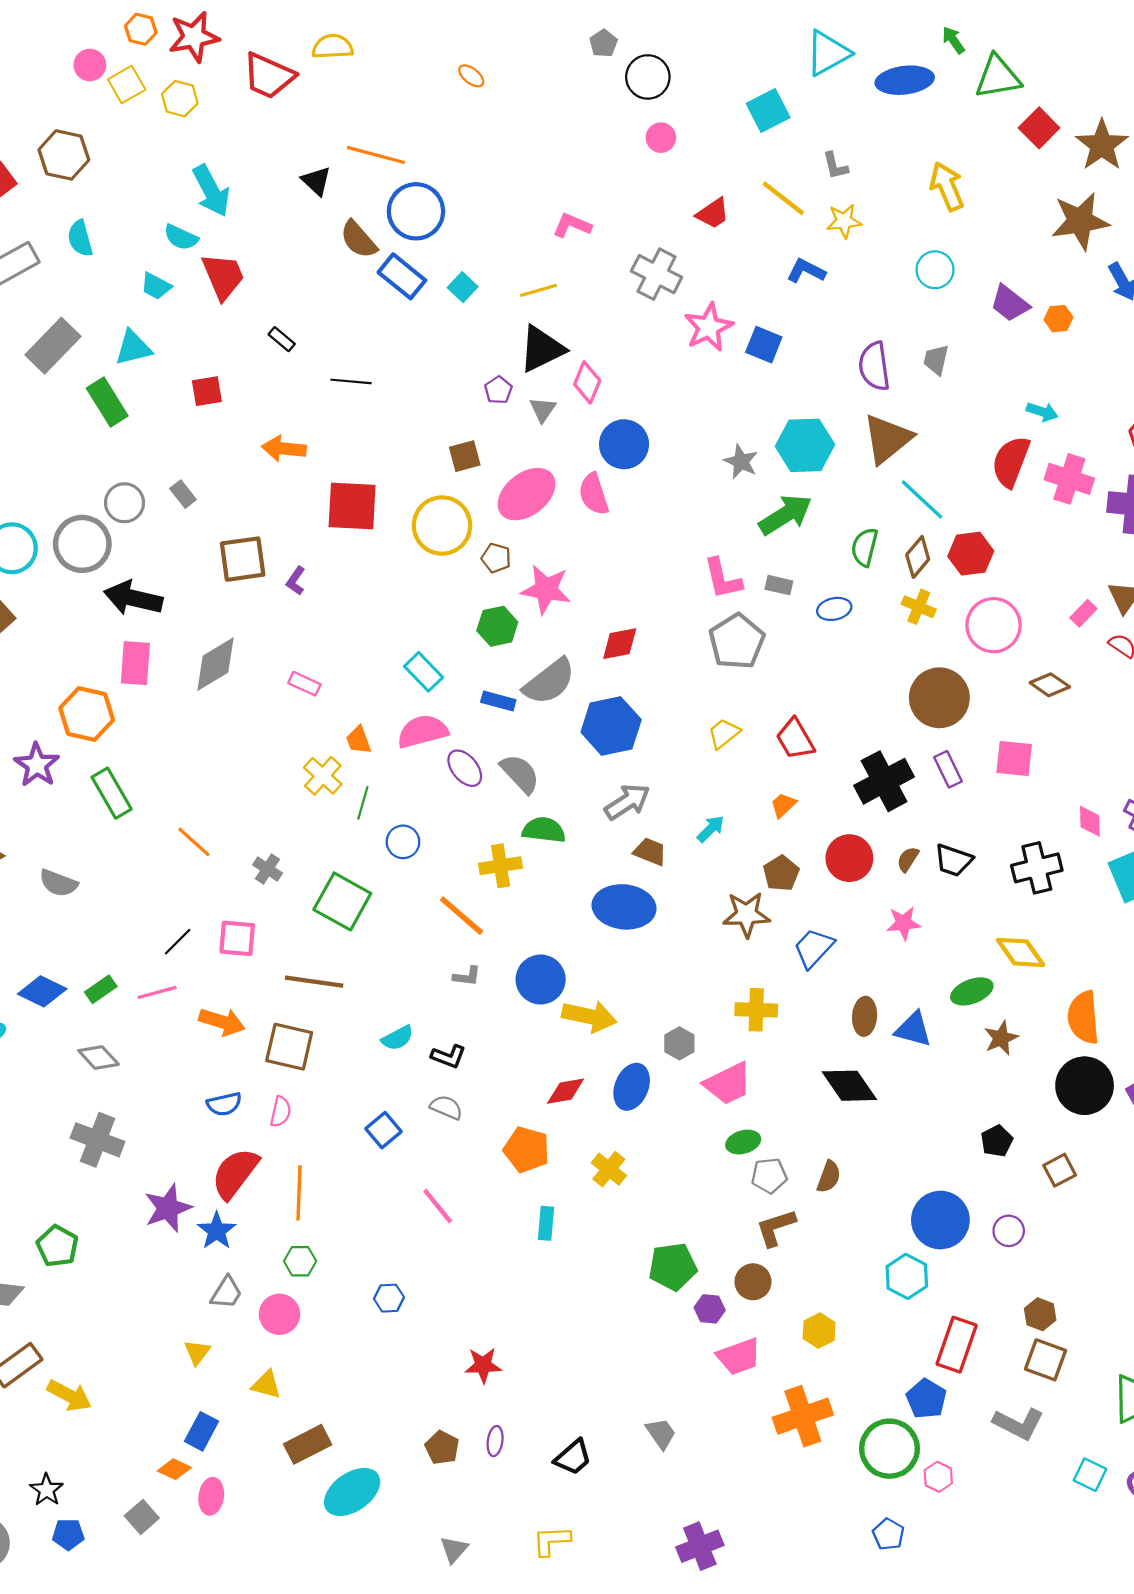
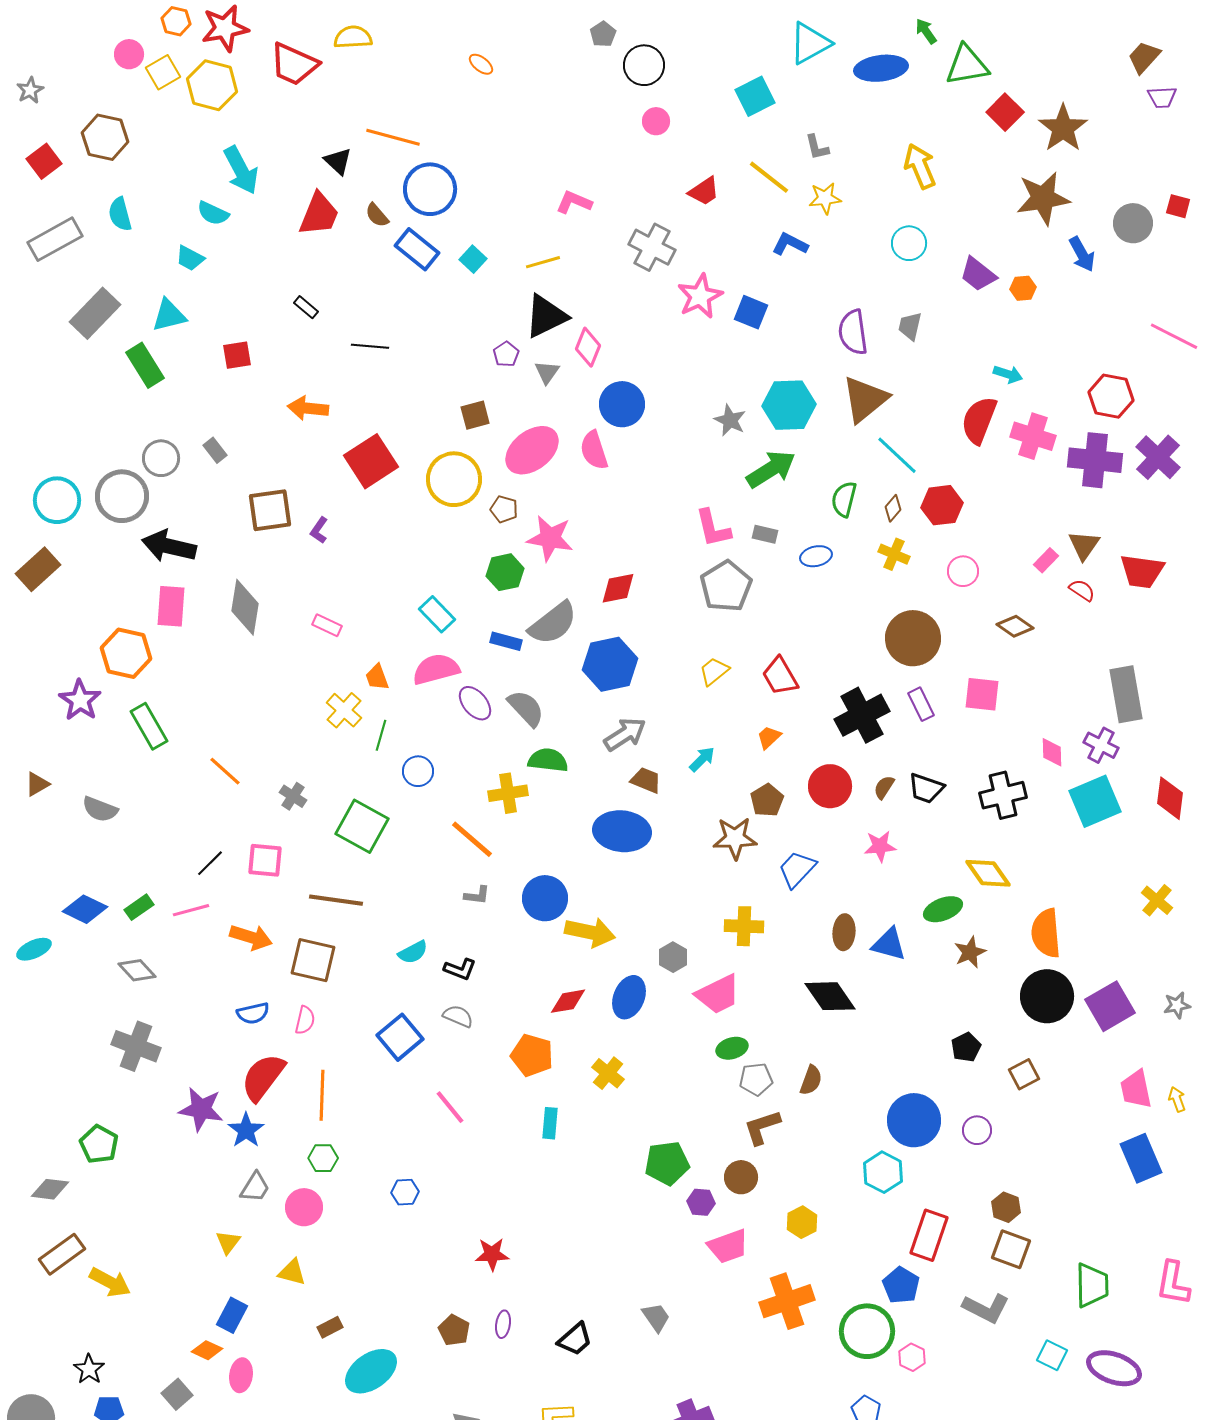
yellow hexagon: (180, 99) -> (212, 85), size x1.5
brown semicircle: (359, 239) -> (377, 215), size x0.7
red trapezoid: (223, 276) -> (319, 214), moved, turned 45
red square: (352, 506) -> (371, 461), turned -36
brown diamond: (918, 557) -> (893, 508), size x0.7
pink circle: (993, 625) -> (963, 571), size x0.6
gray diamond: (216, 664) -> (245, 607), turned -50
blue square: (383, 1130) -> (400, 1037), size x1.4
purple star: (168, 1208) -> (201, 1109), turned 30
brown rectangle: (308, 1444) -> (330, 1327), size x0.6

